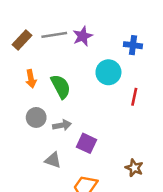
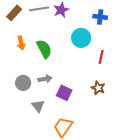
gray circle: (36, 117) -> (23, 83), moved
gray triangle: (53, 160) -> (38, 106), turned 32
brown star: (134, 168) -> (98, 88), moved

